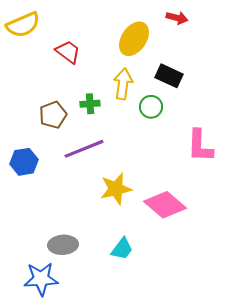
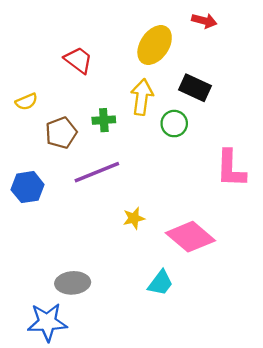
yellow semicircle: (23, 25) -> (26, 102), moved, size x0.6
yellow star: (116, 189) -> (134, 218), size x0.6
cyan trapezoid: (122, 249) -> (160, 283), moved

